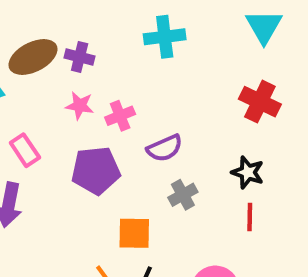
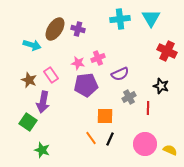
cyan triangle: (264, 27) -> (151, 18), moved
brown ellipse: (33, 57) -> (55, 29), turned -30
pink star: (80, 106) -> (78, 63), moved
red line: (250, 217) -> (148, 108), moved

